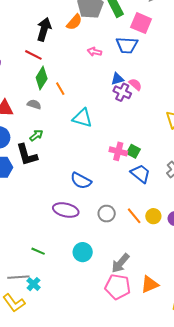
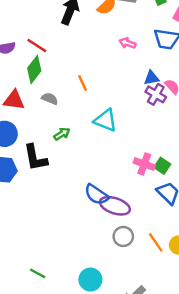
red line: (33, 55) -> (37, 45), moved
green diamond: (42, 78) -> (34, 69), moved
green arrow: (36, 135) -> (62, 134), moved
purple ellipse: (66, 210) -> (115, 206), moved

